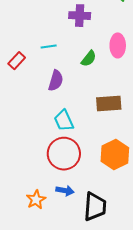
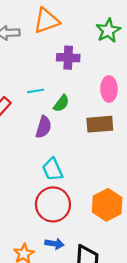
green semicircle: (89, 59) -> (61, 103), moved
brown rectangle: (109, 104) -> (100, 124), moved

